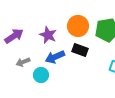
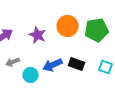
black rectangle: (80, 50) -> (77, 64), moved
blue arrow: (55, 57) -> (53, 65), moved

